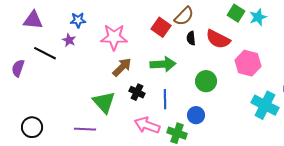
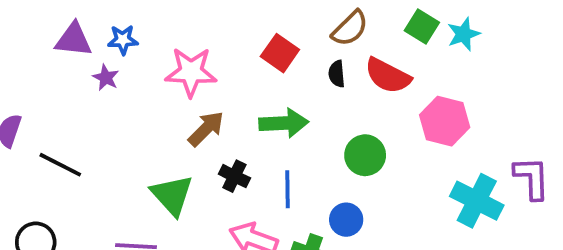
brown semicircle: (184, 16) -> (350, 28), moved
purple triangle: (33, 20) -> (74, 40), moved
black line: (45, 53) -> (60, 165), moved

